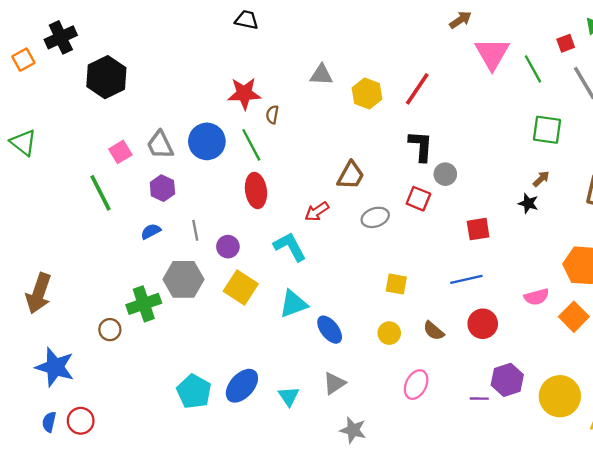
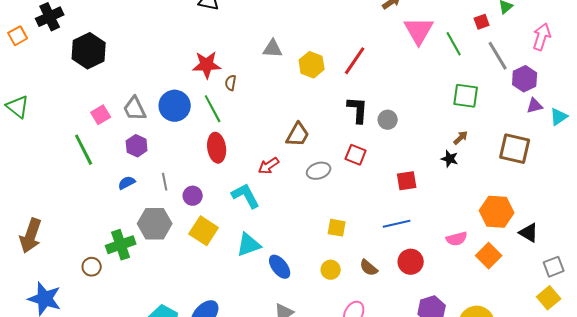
gray circle: (445, 174) -> (388, 120), moved

